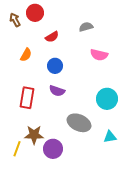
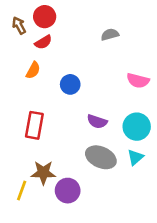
red semicircle: (52, 37) -> (43, 42), moved
pink semicircle: (99, 55) -> (138, 81), moved
purple semicircle: (57, 91) -> (97, 121), moved
cyan triangle: (110, 137) -> (135, 157), moved, turned -32

